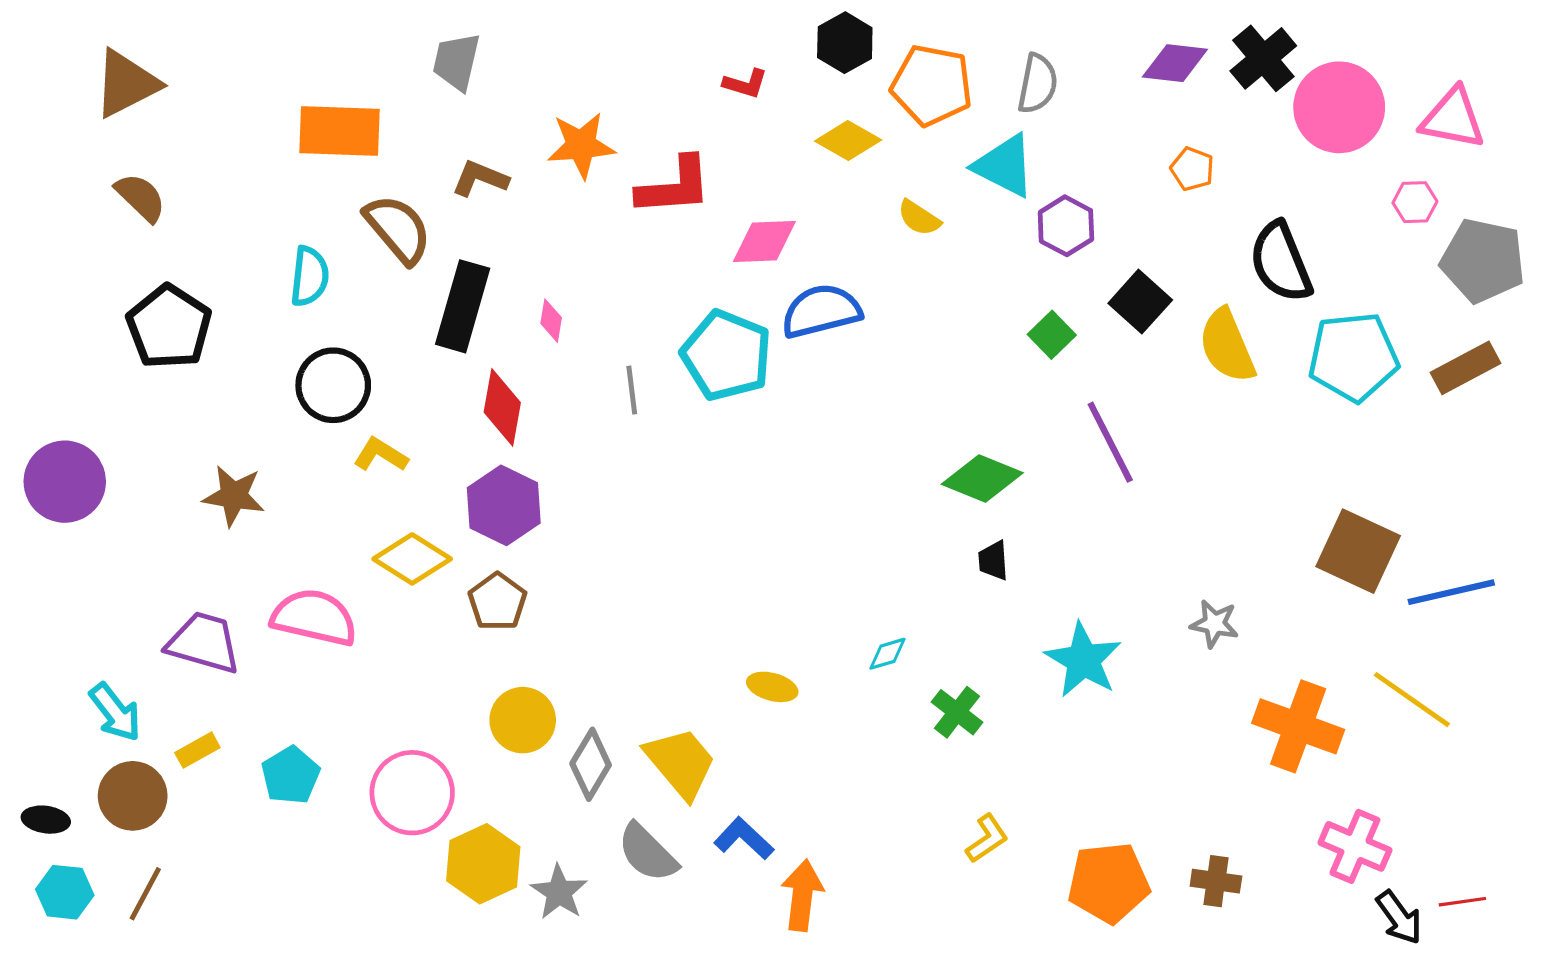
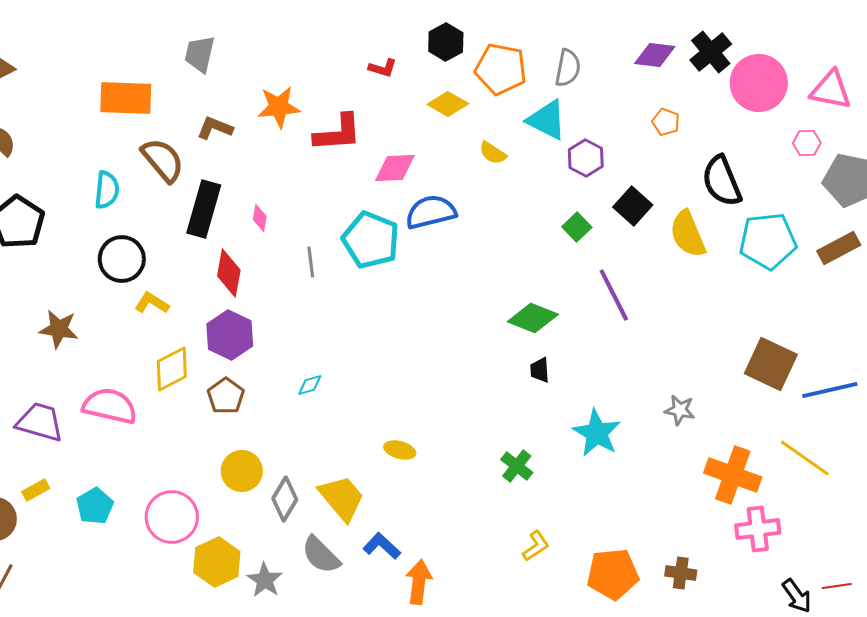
yellow diamond: (412, 559) -> (172, 369), turned -60
cyan diamond: (888, 654) -> (310, 385), moved
pink cross: (1355, 846) -> (758, 529), moved, turned -30

